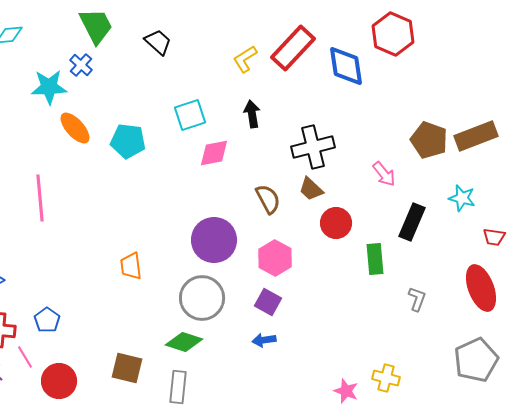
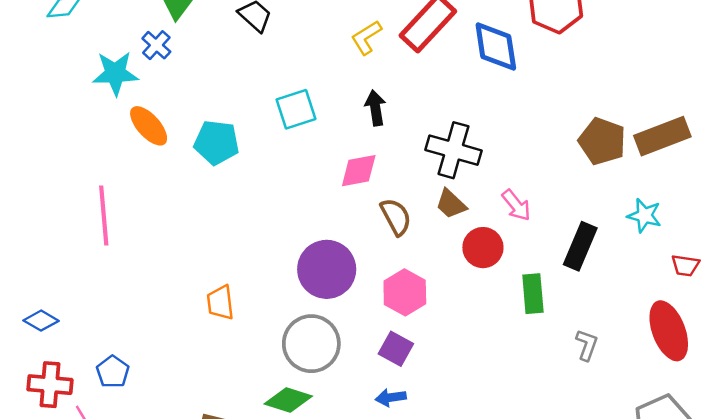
black cross: (313, 147) -> (454, 150), turned 30
pink diamond: (214, 153) -> (359, 171), moved
pink arrow: (384, 174) -> (516, 205), moved

